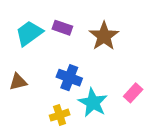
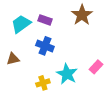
brown star: (104, 36) -> (82, 15), moved
blue cross: (69, 78) -> (45, 46), moved

